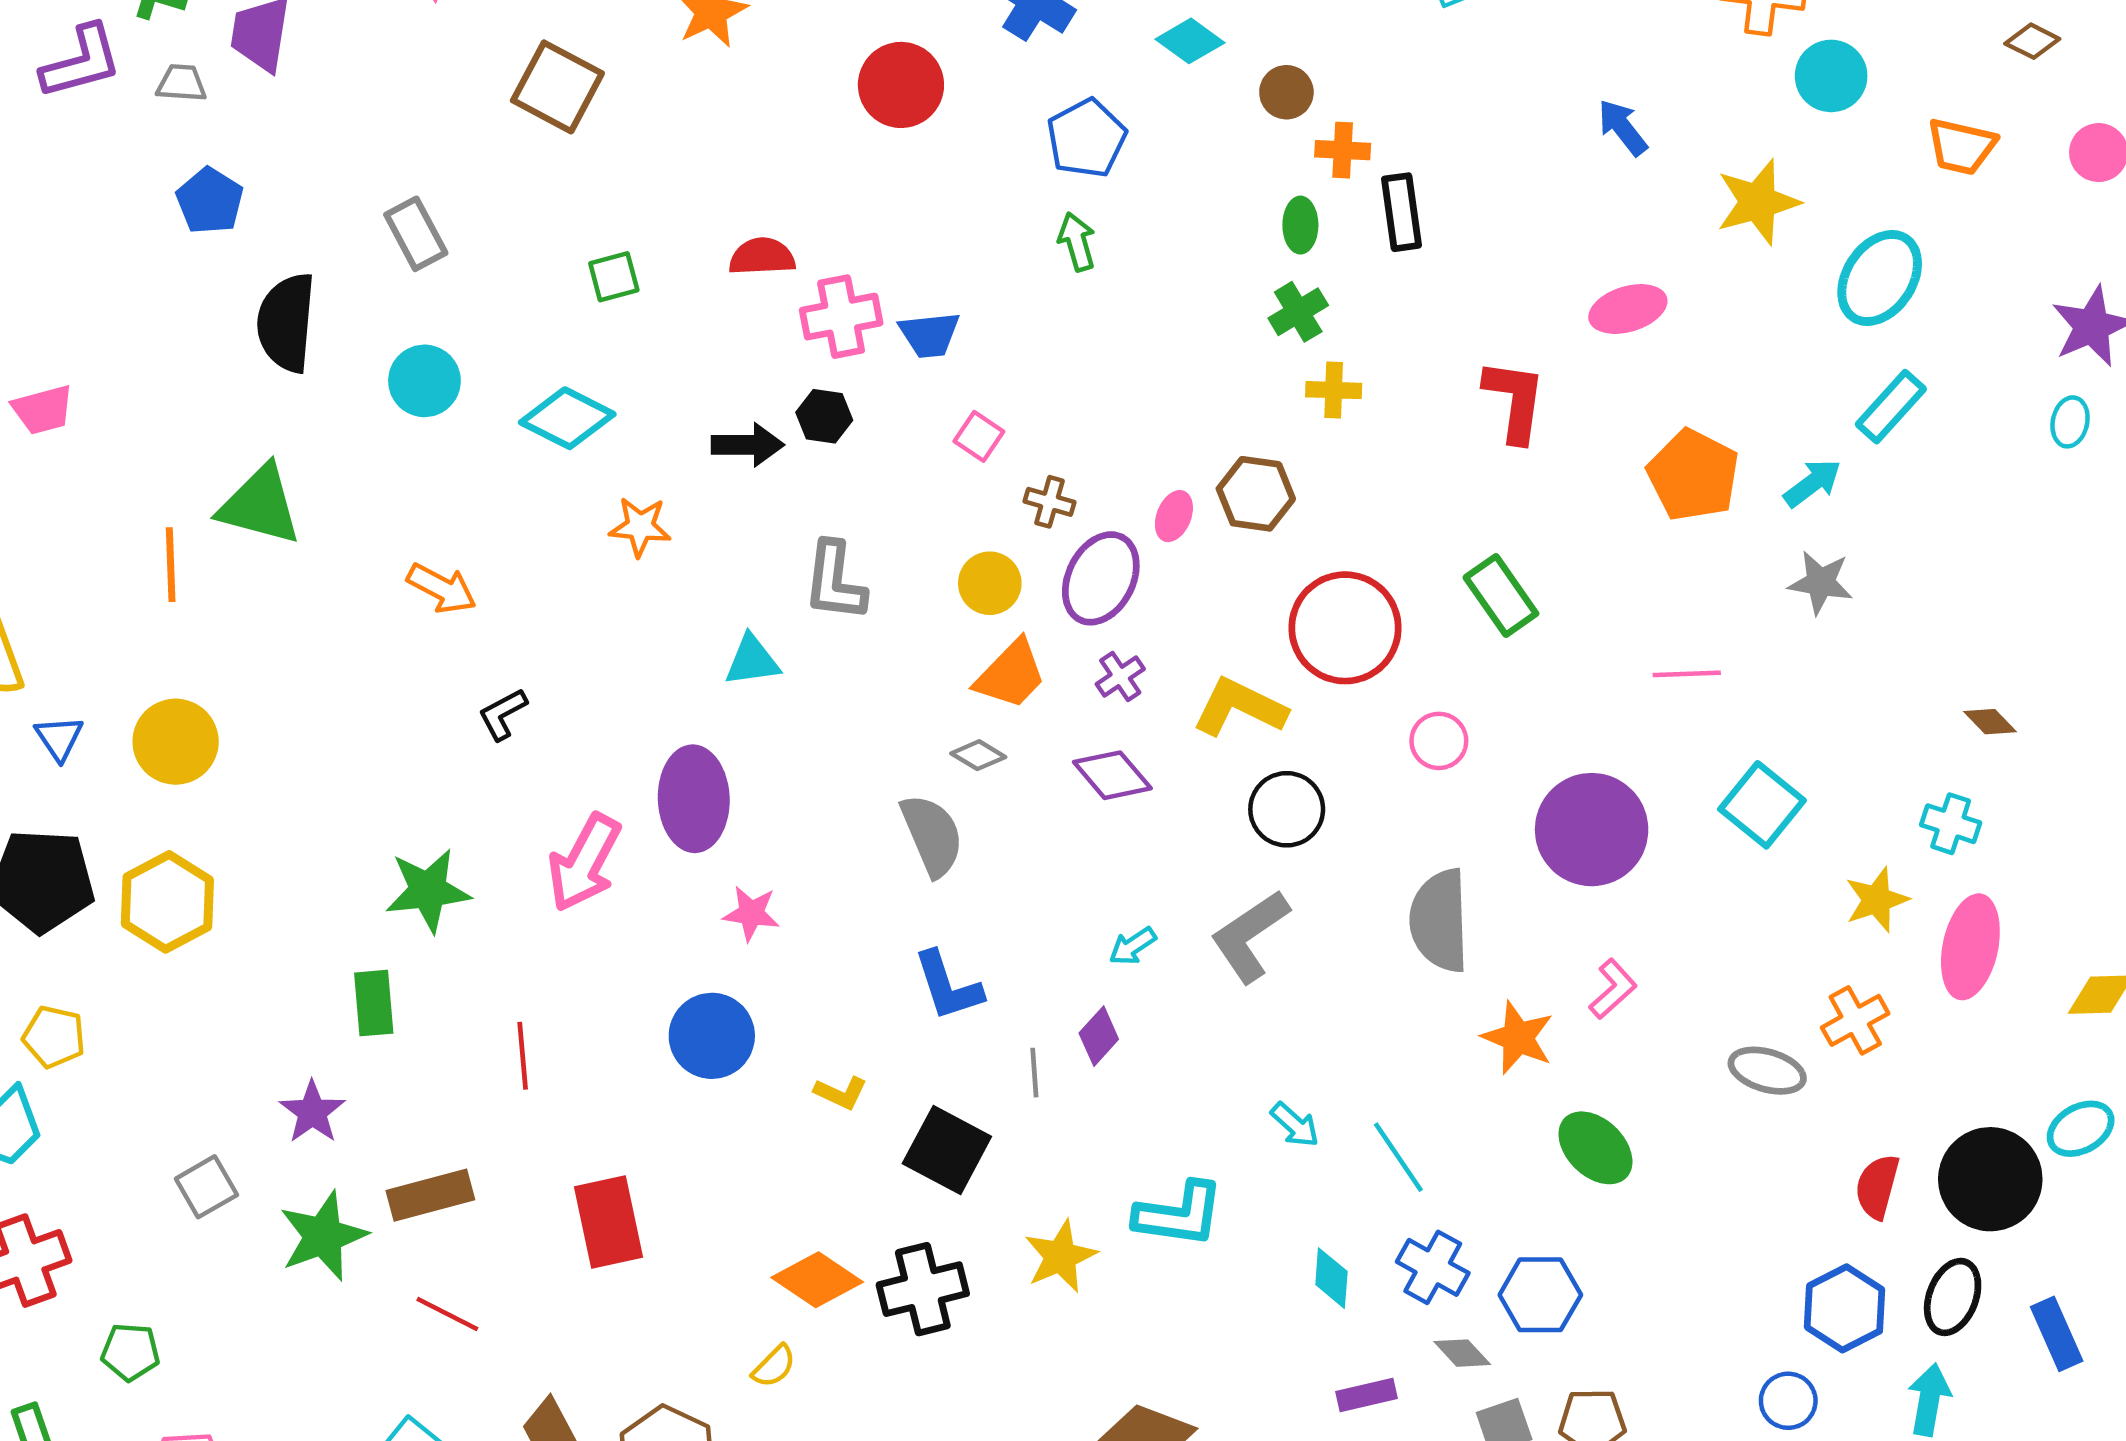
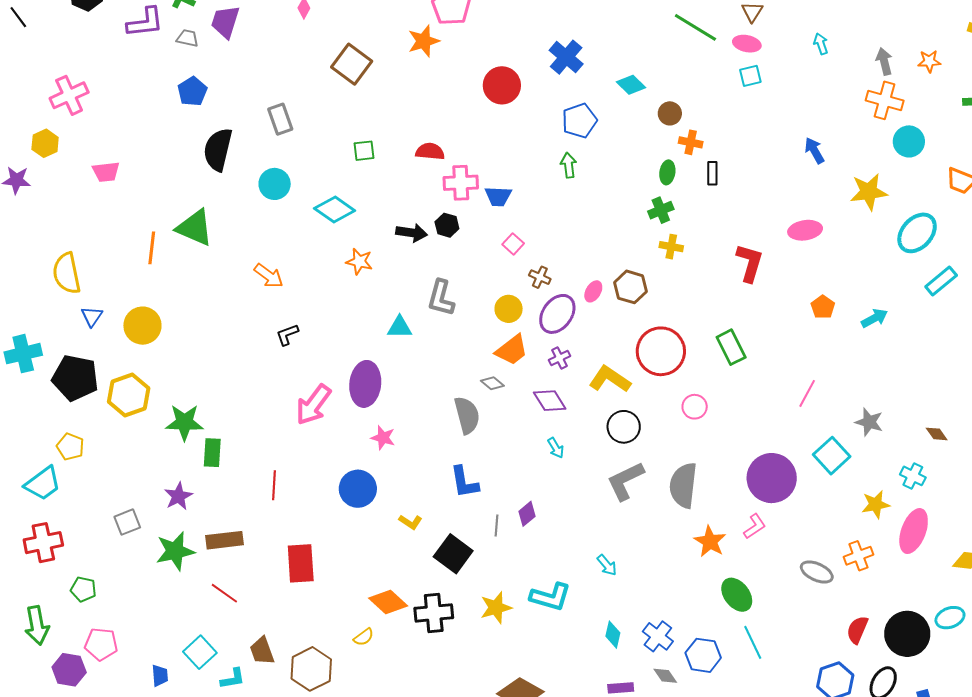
black rectangle: (1401, 212) -> (712, 173), size x0.7
cyan rectangle: (1891, 407) -> (941, 281), moved
orange pentagon: (1693, 475) -> (823, 307), size x0.6
gray star: (1821, 582) -> (869, 422), moved
pink line: (1687, 674) -> (807, 393), turned -68
purple circle: (1592, 830) -> (772, 478), moved
green star: (428, 890) -> (184, 422), moved
gray L-shape: (1250, 936) -> (625, 481), moved
cyan arrow: (1133, 946) -> (556, 448), moved, turned -95
cyan line: (1398, 1157) -> (753, 642), moved

